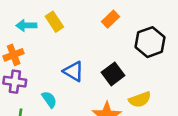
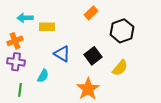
yellow rectangle: (54, 22) -> (47, 27), moved, turned -56
cyan semicircle: (49, 99) -> (43, 76), turned 64
yellow semicircle: (140, 99) -> (120, 68), moved, turned -30

